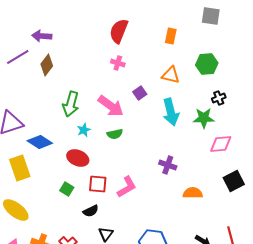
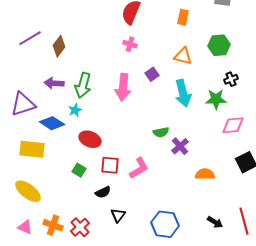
purple arrow: (42, 36) -> (54, 83), moved
pink arrow: (111, 106) -> (123, 87), turned 60
cyan star: (84, 130) -> (75, 110), moved
green semicircle: (115, 134) -> (161, 132), moved
purple cross: (168, 165) -> (180, 146), turned 30
yellow rectangle: (20, 168) -> (32, 149), turned -65

